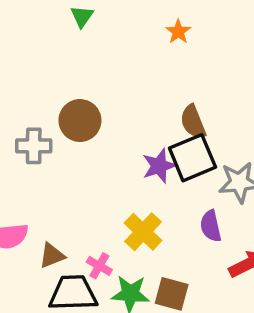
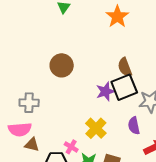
orange star: (178, 32) -> (117, 17), size x1.6
gray cross: (34, 146) -> (29, 103), moved
brown triangle: (52, 255) -> (32, 145), moved, turned 35

